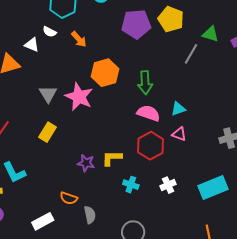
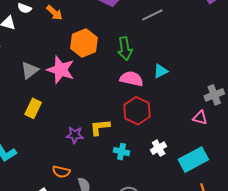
gray line: (191, 54) -> (152, 15), moved, turned 40
gray triangle: (48, 94) -> (30, 70), turned 30
pink triangle: (179, 134) -> (200, 118), moved
cyan rectangle: (213, 187) -> (193, 160), moved

